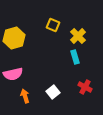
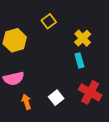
yellow square: (53, 25) -> (49, 21), moved, turned 32
red cross: (85, 87) -> (90, 92), size x1.5

